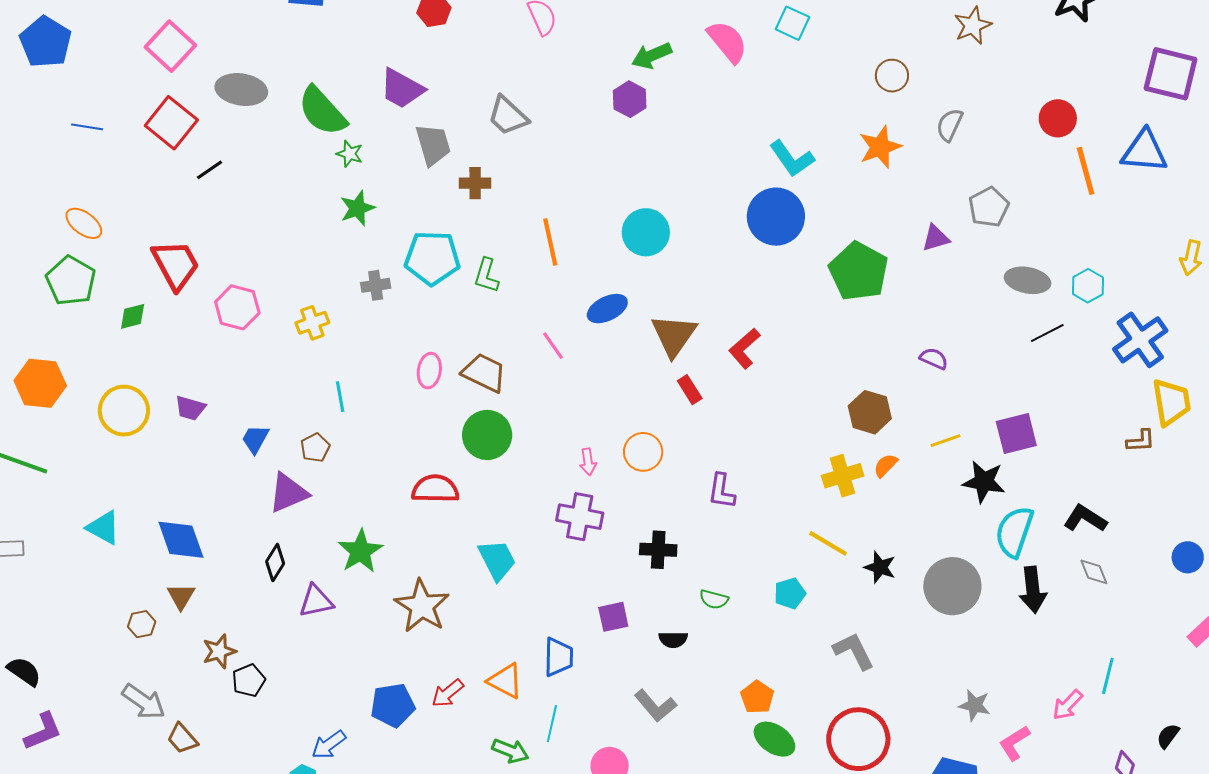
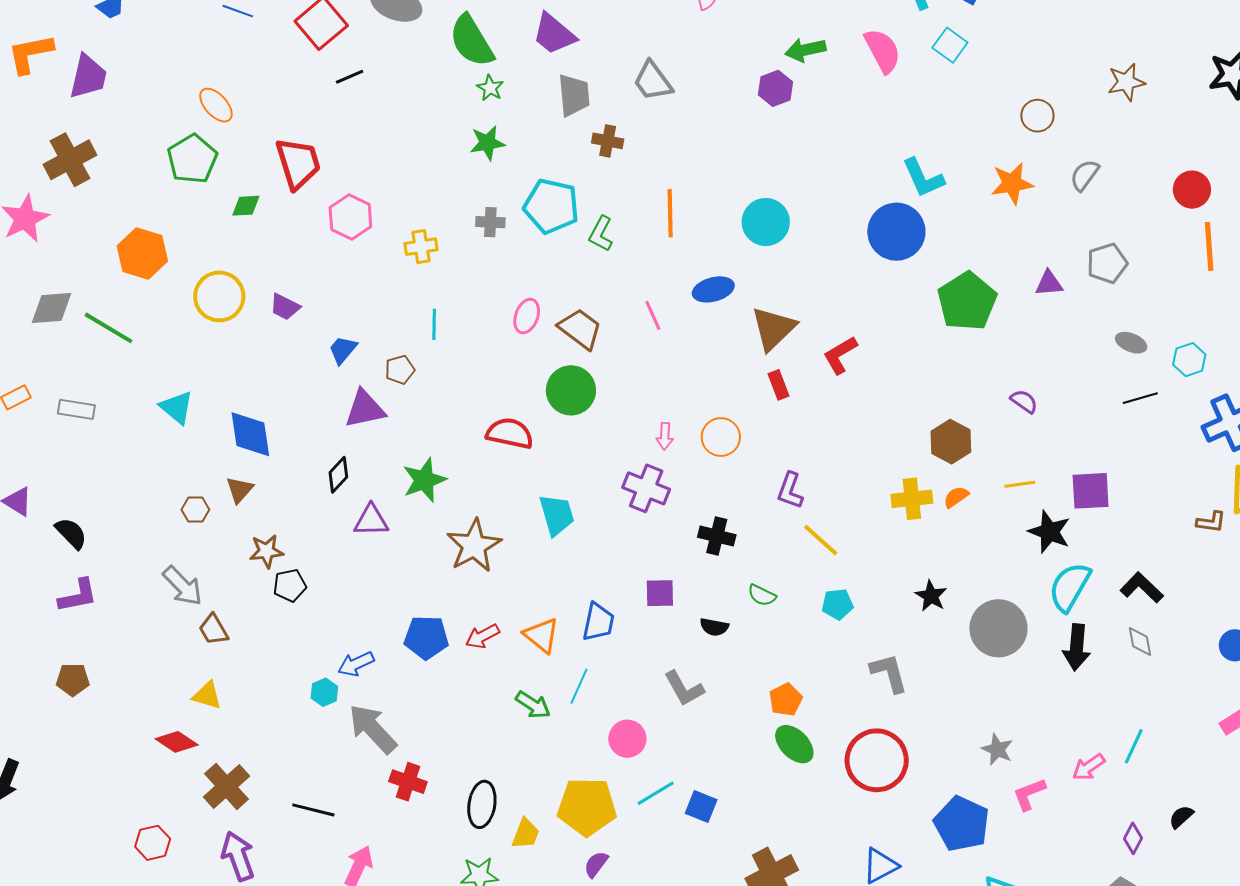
gray ellipse: (1028, 280) -> (1131, 343), size x0.7
yellow line: (828, 543) -> (821, 540), moved

